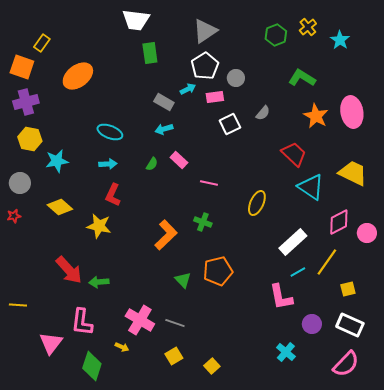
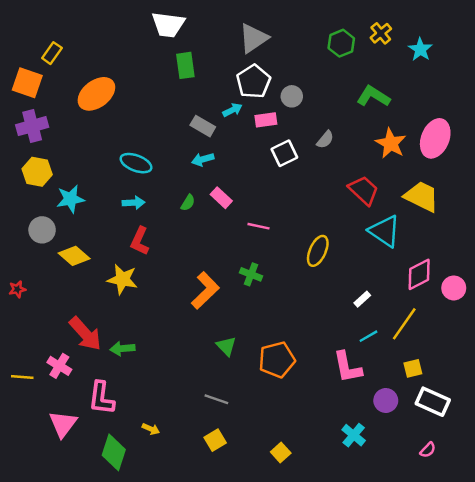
pink ellipse: (352, 112) -> (435, 138), turned 32
yellow trapezoid: (353, 173) -> (422, 196), moved
gray circle: (20, 183) -> (42, 230), moved
red star: (14, 216) -> (17, 289), moved
white rectangle: (293, 242) -> (362, 299), size x0.5
orange pentagon: (218, 271) -> (277, 360), moved
yellow square: (348, 289) -> (413, 368), moved
pink cross: (140, 320) -> (59, 366), moved, size x0.7
pink semicircle: (346, 364) -> (428, 450), size x0.5
yellow square: (212, 366) -> (281, 452), moved

